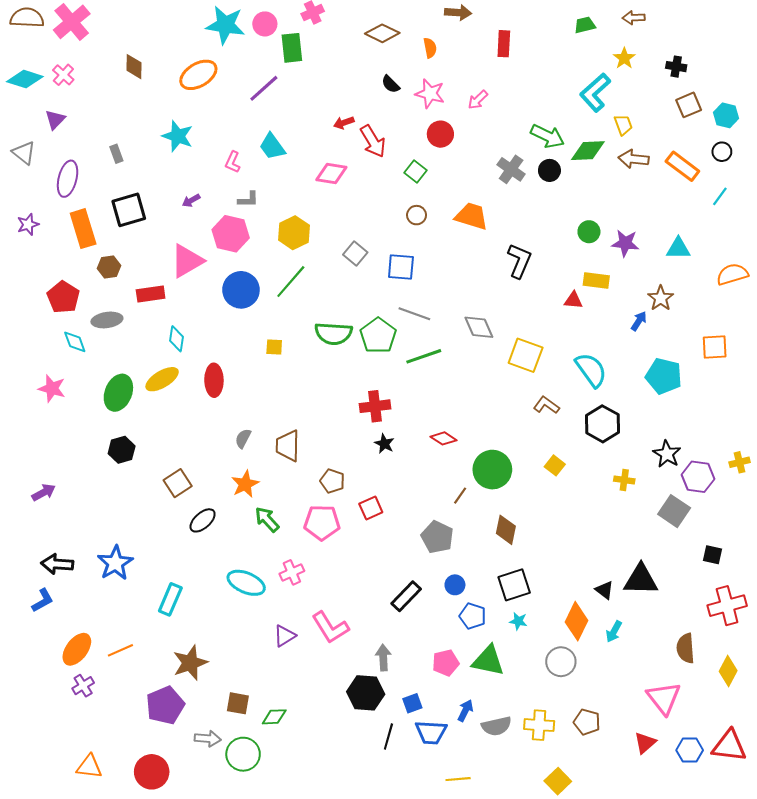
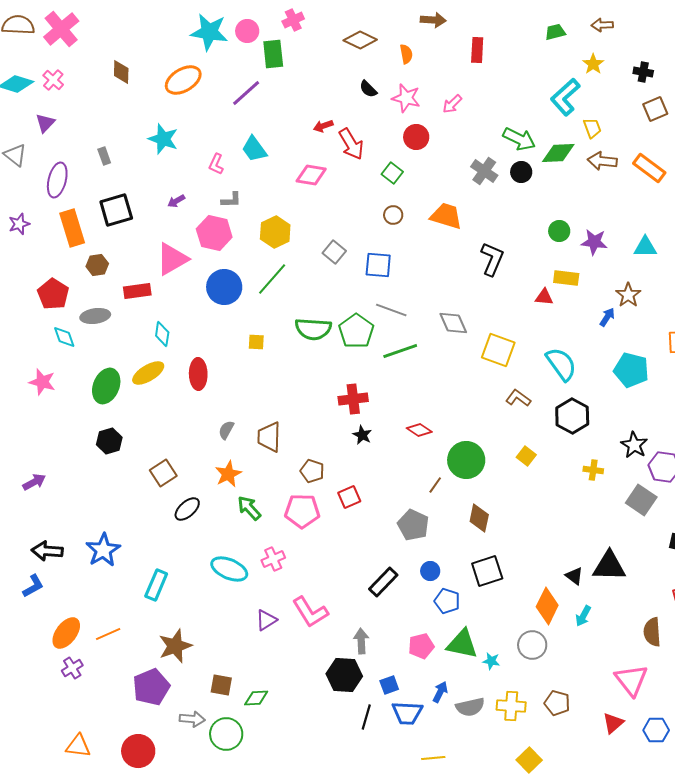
cyan star: (518, 621) -> (491, 661), moved

